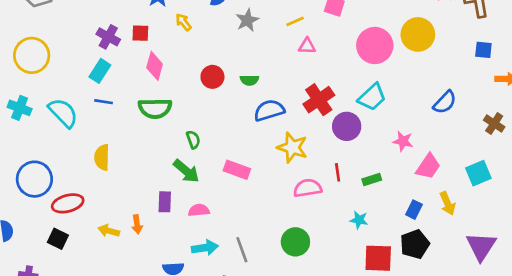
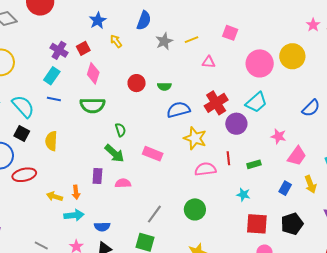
yellow line: (295, 21) -> (191, 40), moved
red square: (140, 33) -> (83, 48), turned -32
black square: (58, 239) -> (22, 133), moved
black pentagon: (415, 244) -> (292, 224), moved
cyan arrow: (205, 248) -> (74, 215), moved
gray line: (242, 250) -> (154, 214), turned 54

